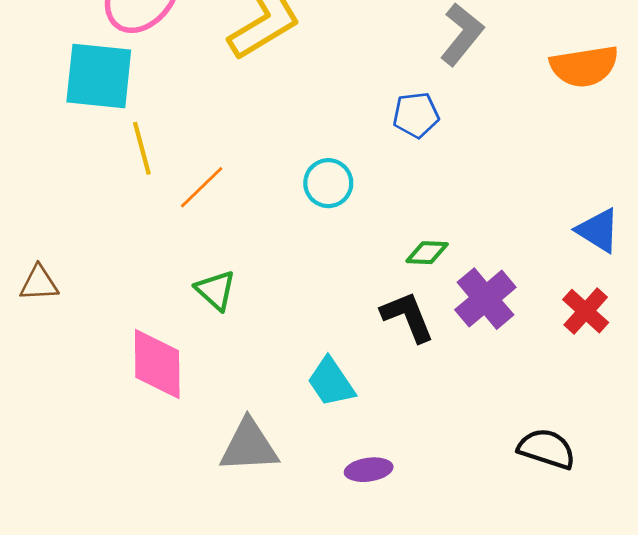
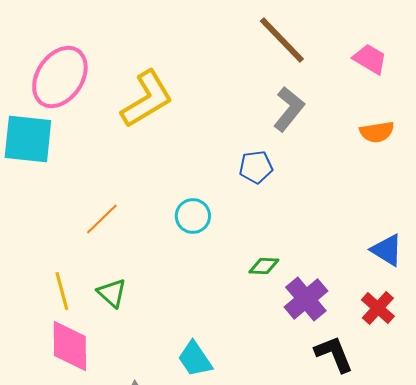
orange semicircle: (584, 66) -> (377, 132), size x0.7
yellow line: (142, 148) -> (62, 291), moved
black L-shape: (408, 317) -> (334, 354), moved

